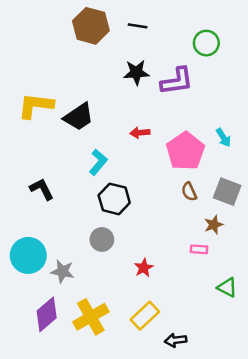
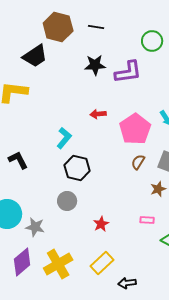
black trapezoid: (79, 117) -> (35, 56), moved
brown semicircle: (189, 192) -> (138, 162), turned 56
pink rectangle: (199, 249) -> (147, 220), moved

